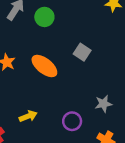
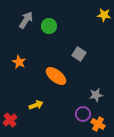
orange ellipse: (44, 66) -> (56, 76), moved
purple circle: (72, 121) -> (83, 114), moved

